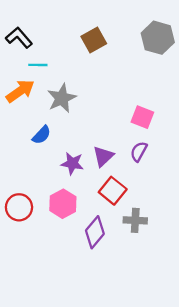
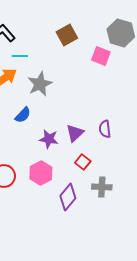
pink square: (142, 117) -> (101, 56), moved
purple semicircle: (139, 152) -> (105, 129), turned -36
red square: (113, 191) -> (83, 162), size x0.7

